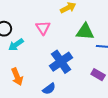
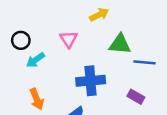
blue cross: (61, 62) -> (91, 81), turned 30

